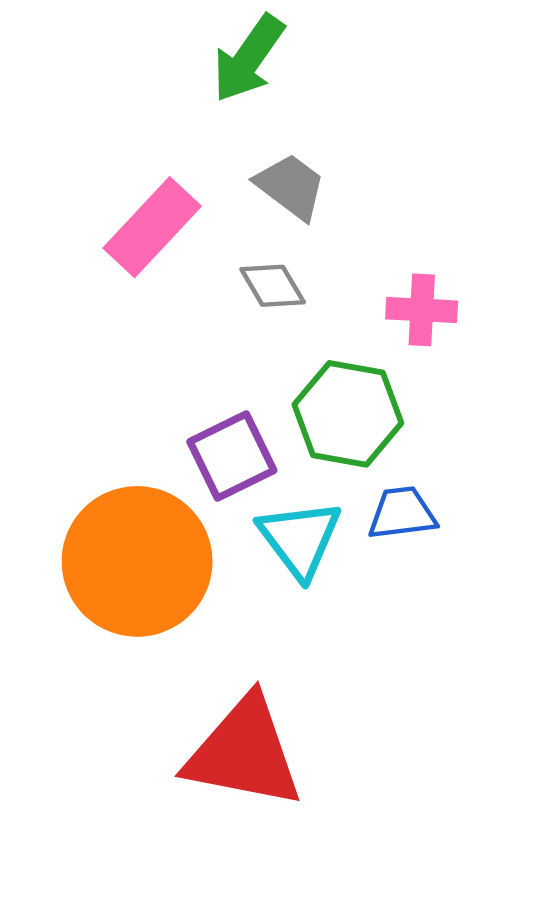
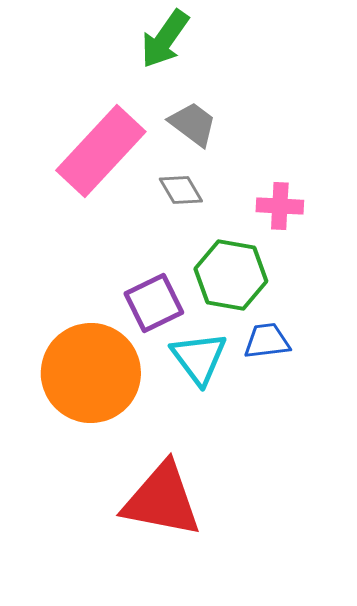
pink rectangle: (152, 227) -> (101, 151), size x1.4

